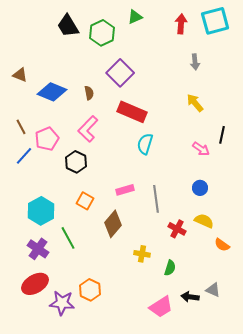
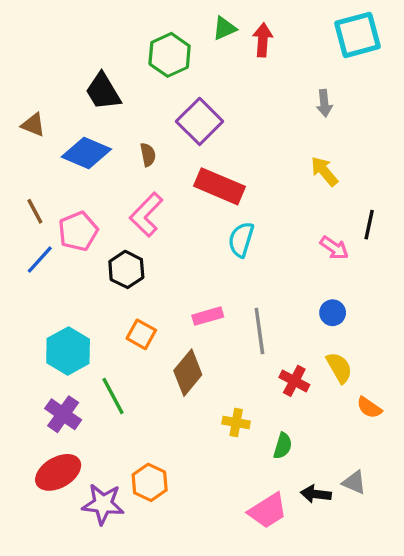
red arrow: (181, 24) -> (263, 40), moved
black trapezoid: (68, 26) -> (103, 91), moved
yellow semicircle: (204, 221) -> (339, 368), turned 36

